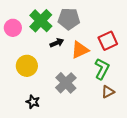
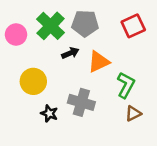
red square: (108, 41) -> (133, 26), moved
gray cross: (66, 83) -> (81, 102), turned -30
black star: (33, 102) -> (49, 113), moved

